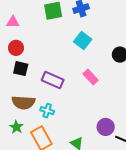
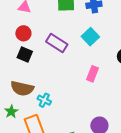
pink rectangle: (91, 77) -> (92, 74), turned 56
purple rectangle: (53, 80) -> (57, 43), moved

